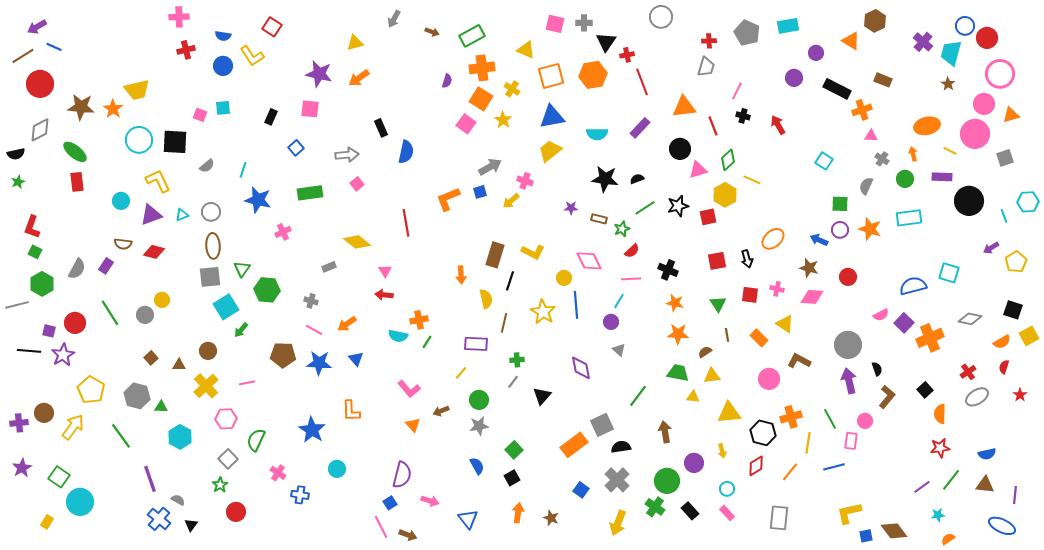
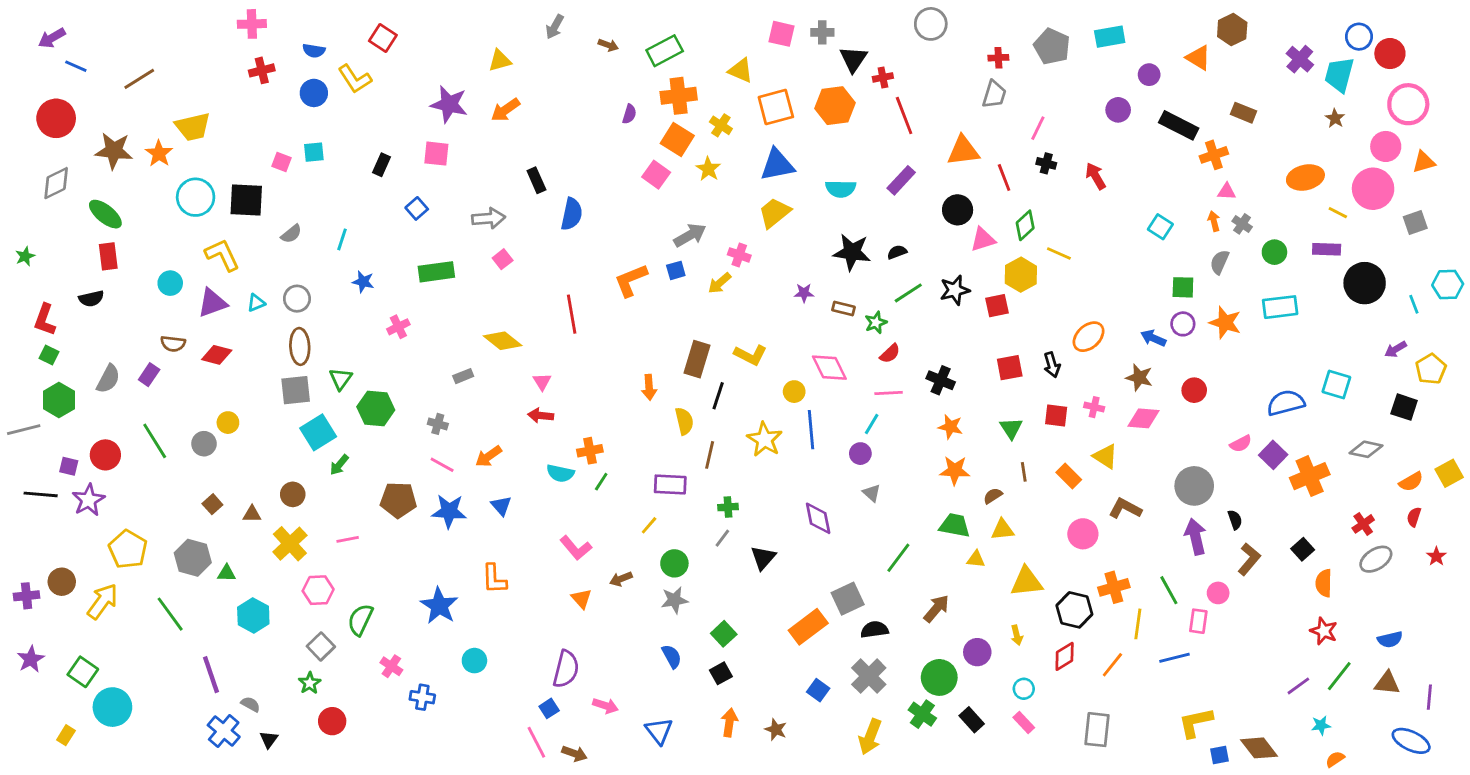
brown line: (23, 56) -> (139, 79), moved
black semicircle: (16, 154) -> (91, 299), moved
orange arrow: (913, 154) -> (1214, 221), moved
blue star: (258, 200) -> (363, 282), size x0.6
black square: (1013, 310) -> (1404, 407), moved
brown arrow: (665, 432) -> (936, 608), turned 50
red star: (940, 448) -> (1324, 631), turned 30

